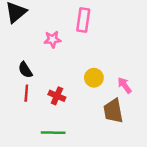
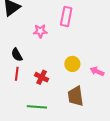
pink arrow: (125, 85) -> (97, 71), turned -32
brown trapezoid: (113, 111) -> (76, 96), moved

